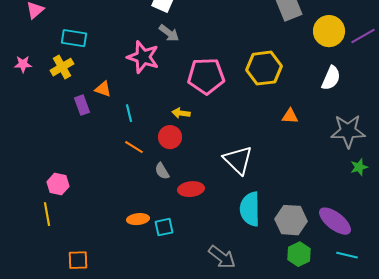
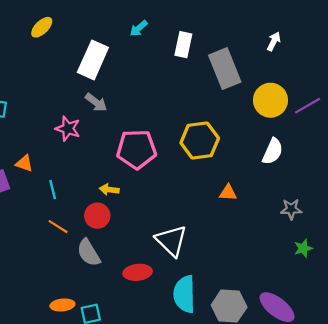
pink star: (143, 57) -> (68, 129), size x0.7
gray star: (348, 131) -> (291, 209), size x0.6
gray semicircle: (162, 171) -> (89, 253), size x1.5
red ellipse: (191, 189) -> (138, 272), moved

